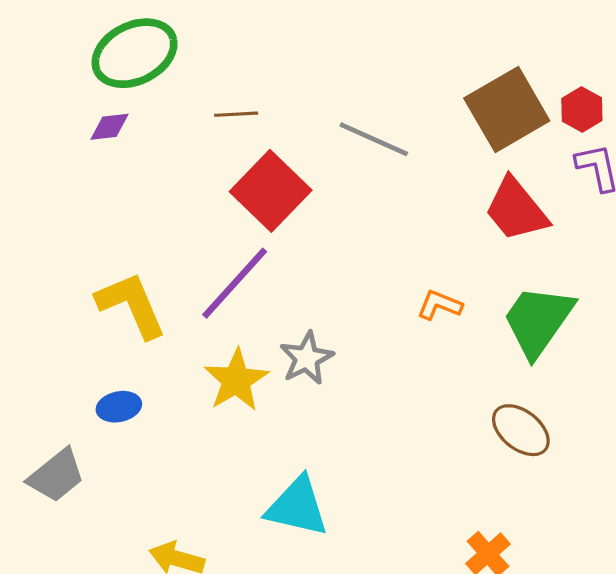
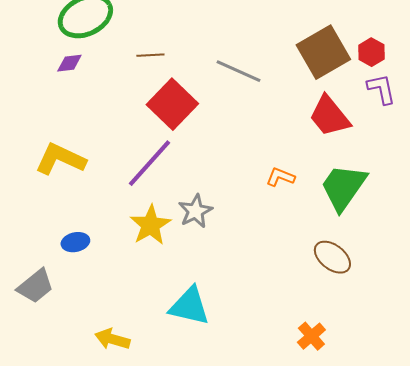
yellow L-shape: (131, 305) -> (60, 159), moved, turned -42

